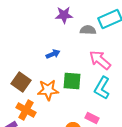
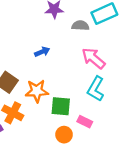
green square: (72, 81) -> (61, 106), moved

